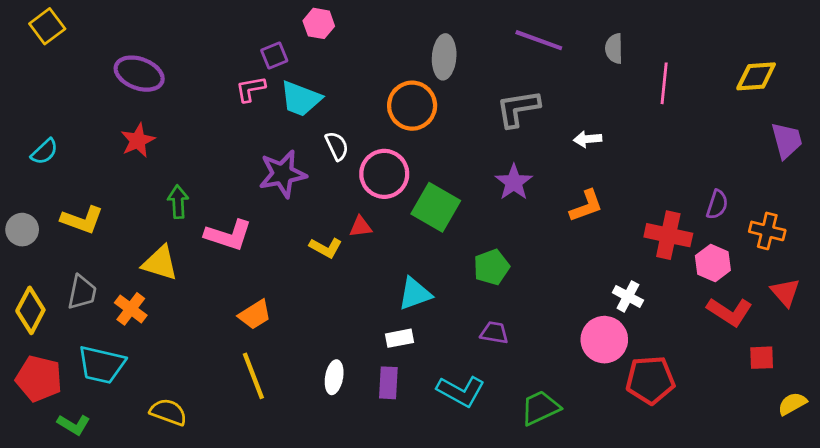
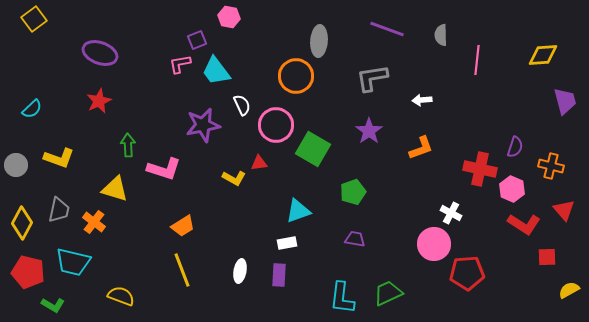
cyan trapezoid: (301, 99) -> (216, 71), turned 32
cyan L-shape: (461, 391) -> (342, 298), moved, turned 68

